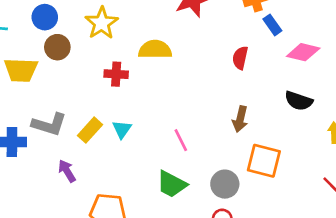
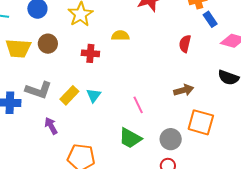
brown circle: (57, 47) -> (48, 44), moved
yellow semicircle: (155, 50) -> (120, 36), size x0.7
brown arrow: (240, 119) -> (184, 90), turned -120

